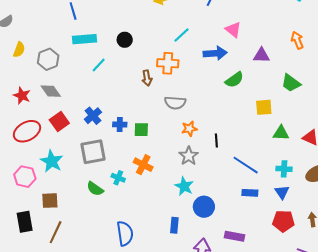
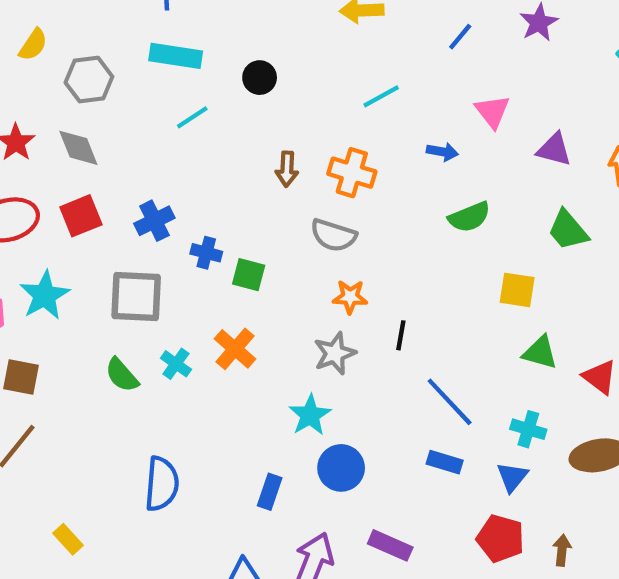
blue arrow: (215, 53) -> (442, 152), size x0.6
purple triangle: (261, 55) -> (554, 149), moved
orange cross: (168, 63) -> (352, 173), moved
green trapezoid: (291, 83) -> (568, 230), moved

